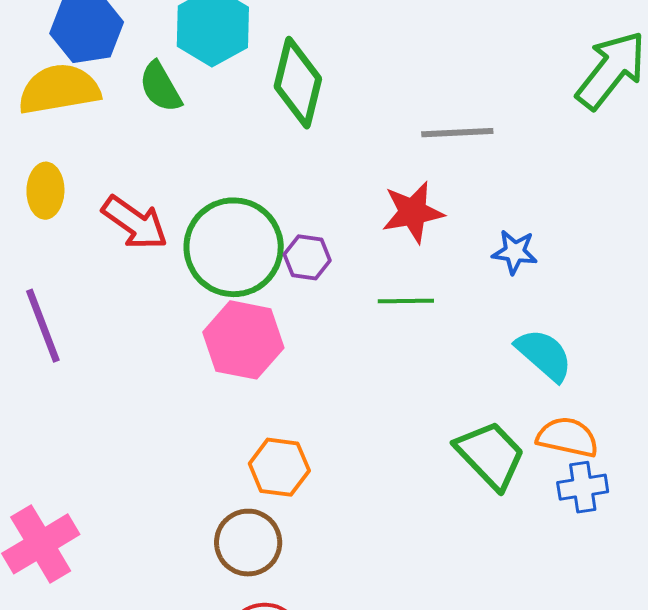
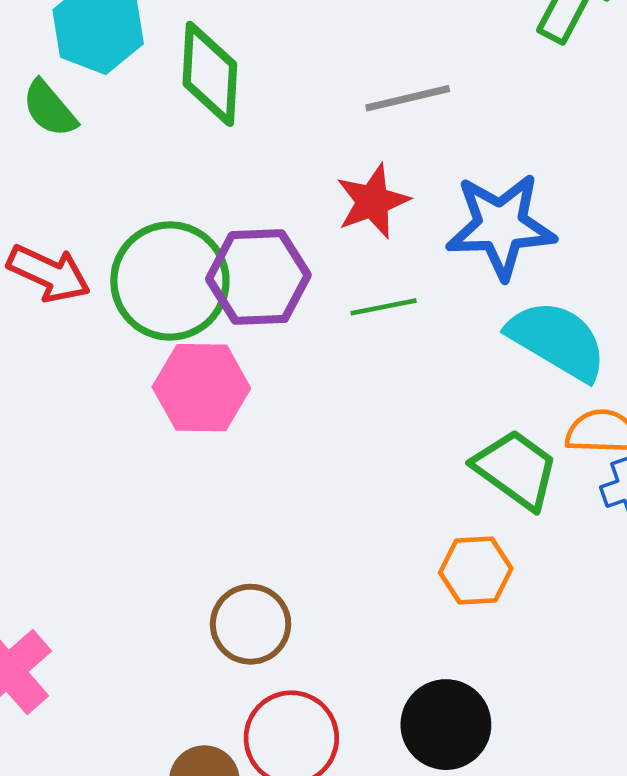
blue star: (515, 252) -> (501, 226), size x2.0
purple hexagon: (307, 257) -> (258, 277), size x1.8
cyan semicircle: (544, 355) -> (557, 340), size x1.4
orange hexagon: (279, 467) -> (476, 571), moved

